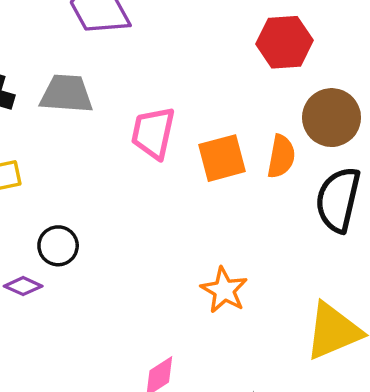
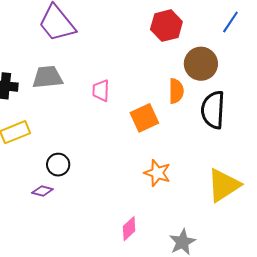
pink trapezoid: (153, 133) -> (101, 91), size x0.7
orange square: (222, 158) -> (144, 118), moved

